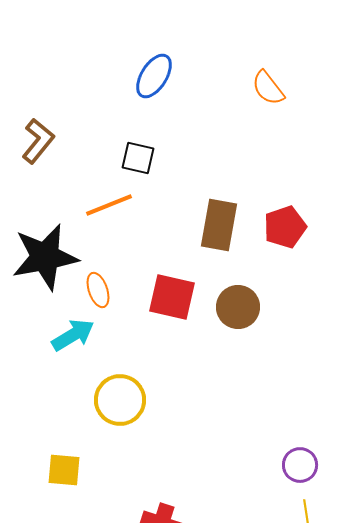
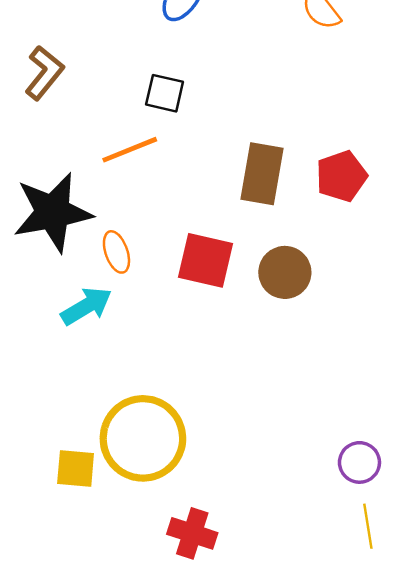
yellow circle: (120, 400) -> (143, 438), moved, size x1.4

